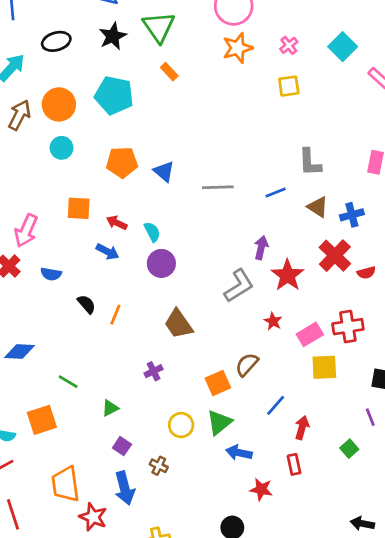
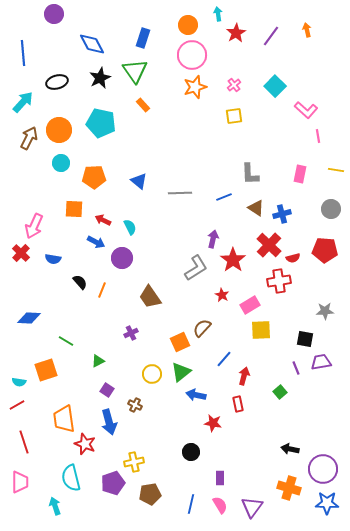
orange pentagon: (122, 162) -> (94, 177), moved
purple circle: (161, 263) -> (122, 258), moved
red cross: (348, 327) -> (279, 281), moved

